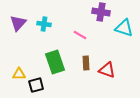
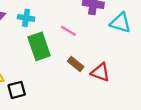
green rectangle: (55, 62) -> (39, 46), moved
brown rectangle: (86, 63) -> (76, 64), turned -48

